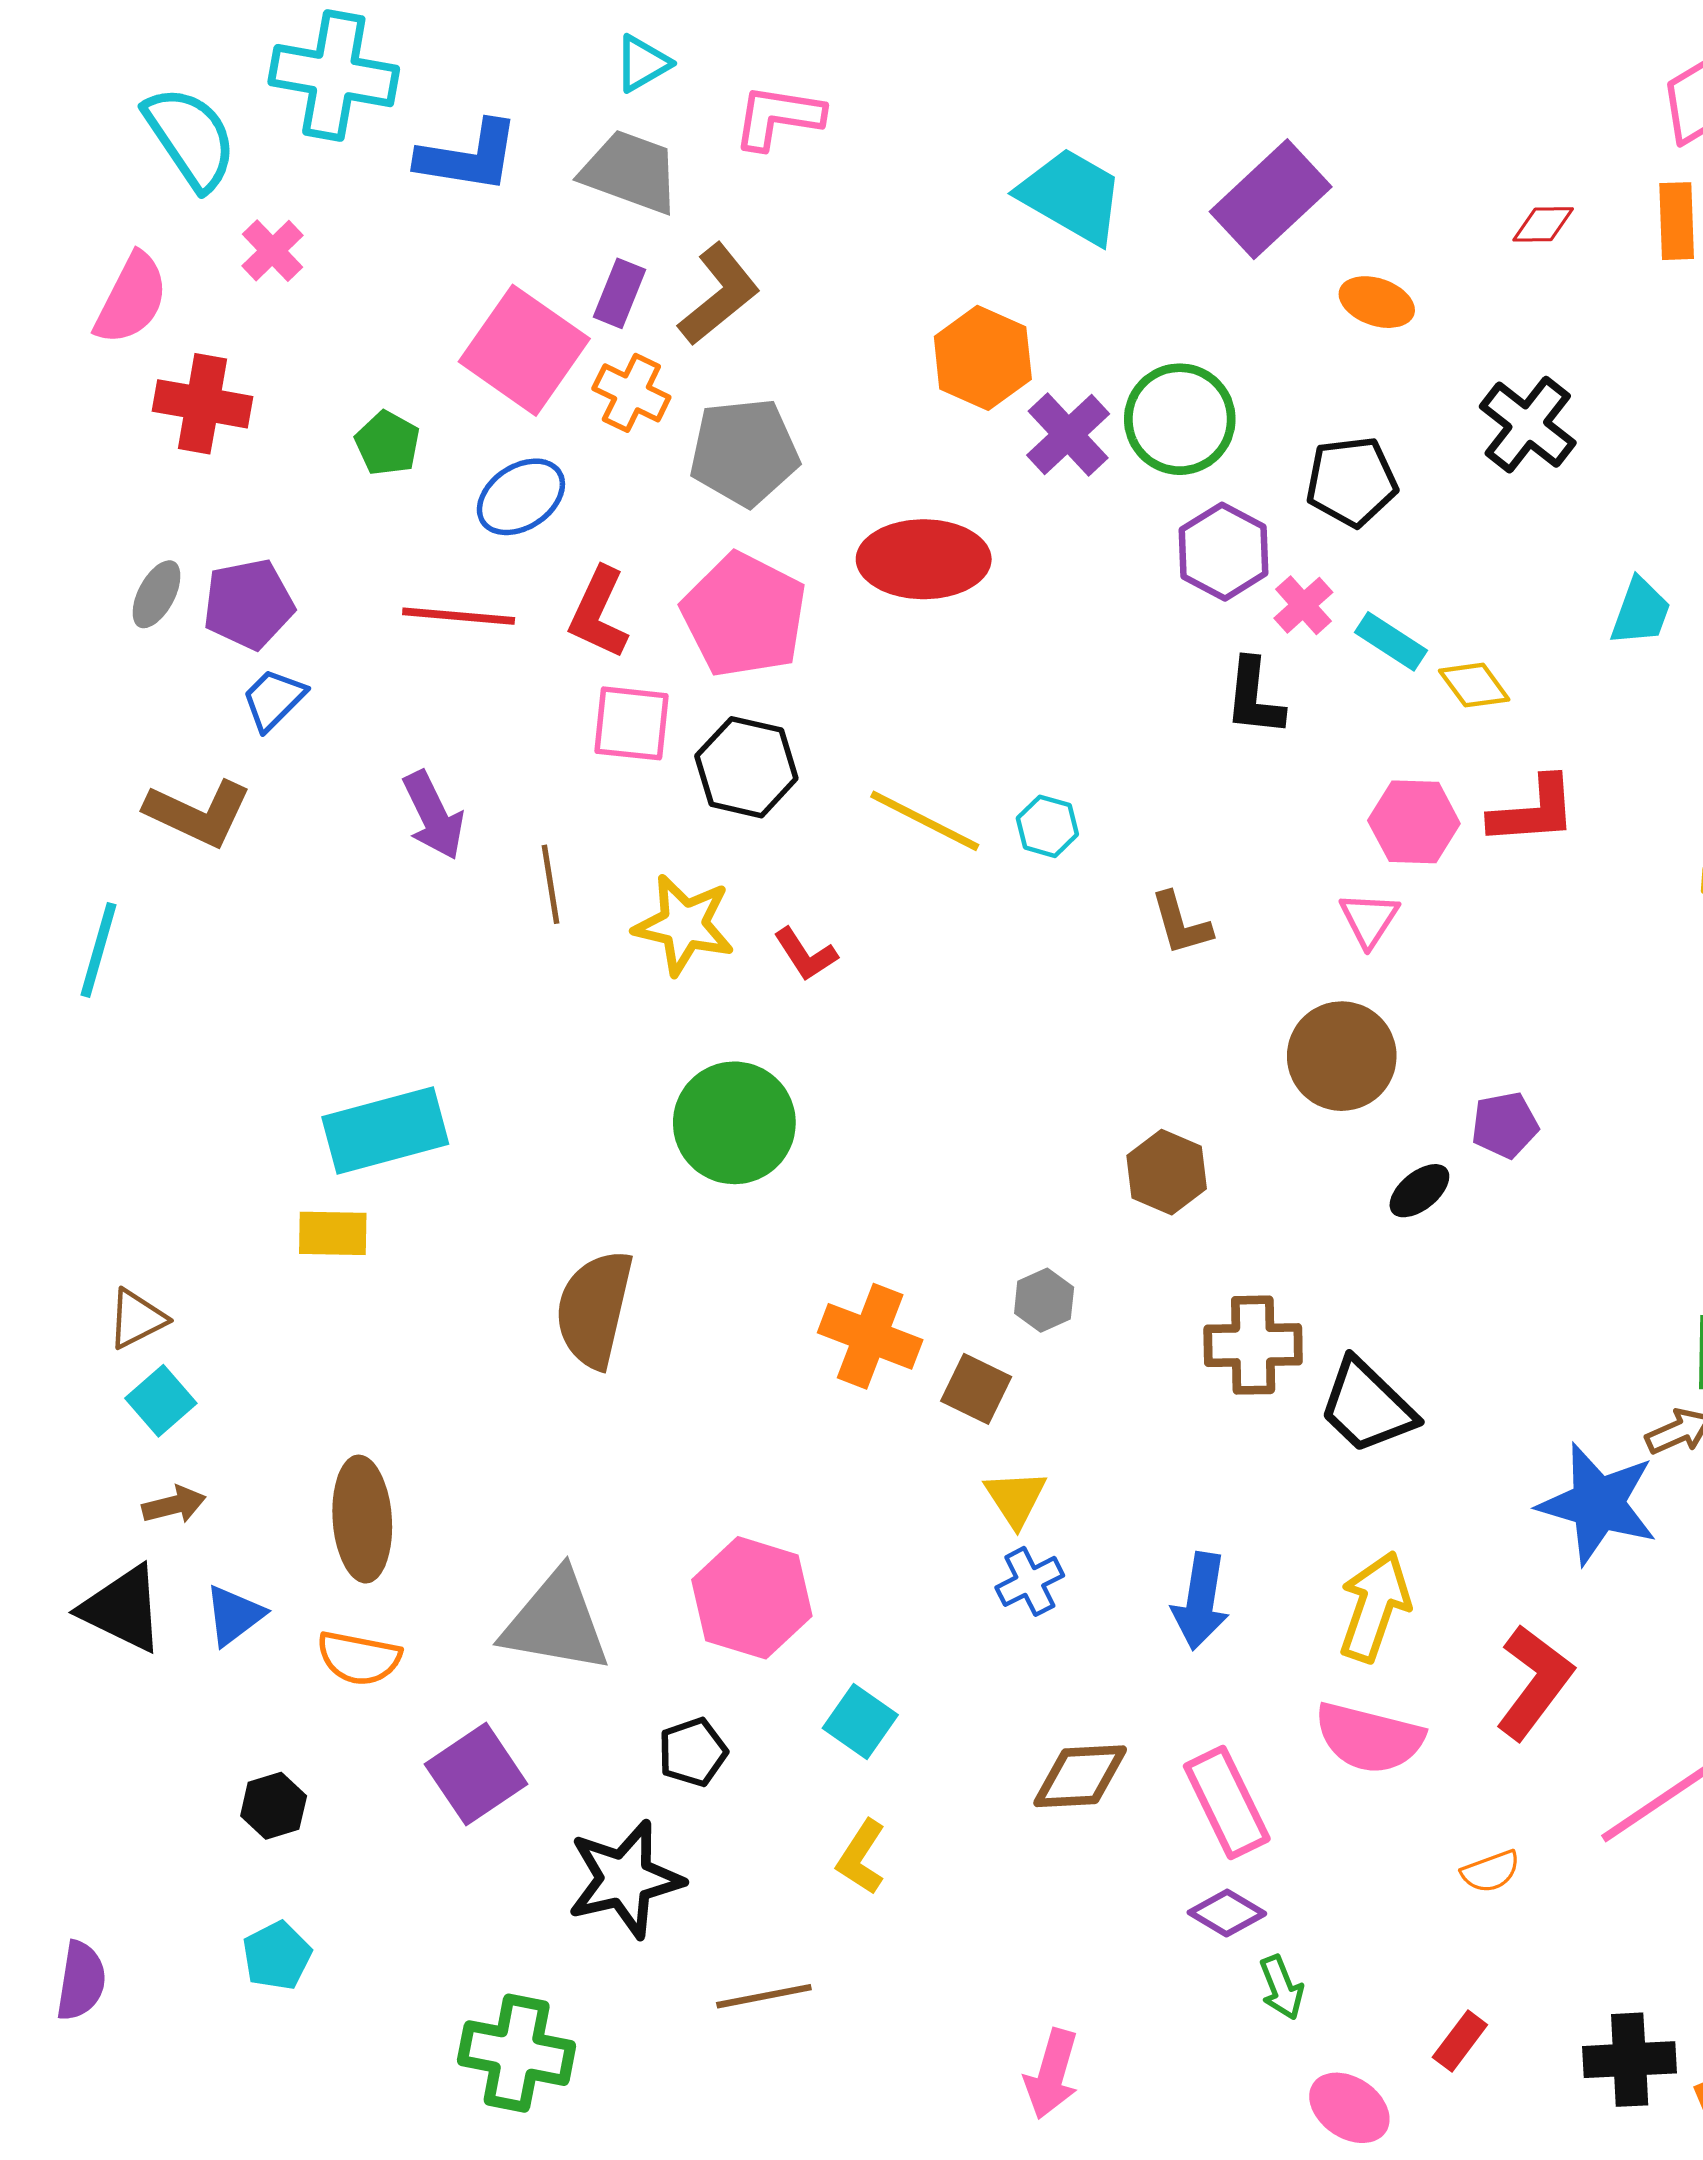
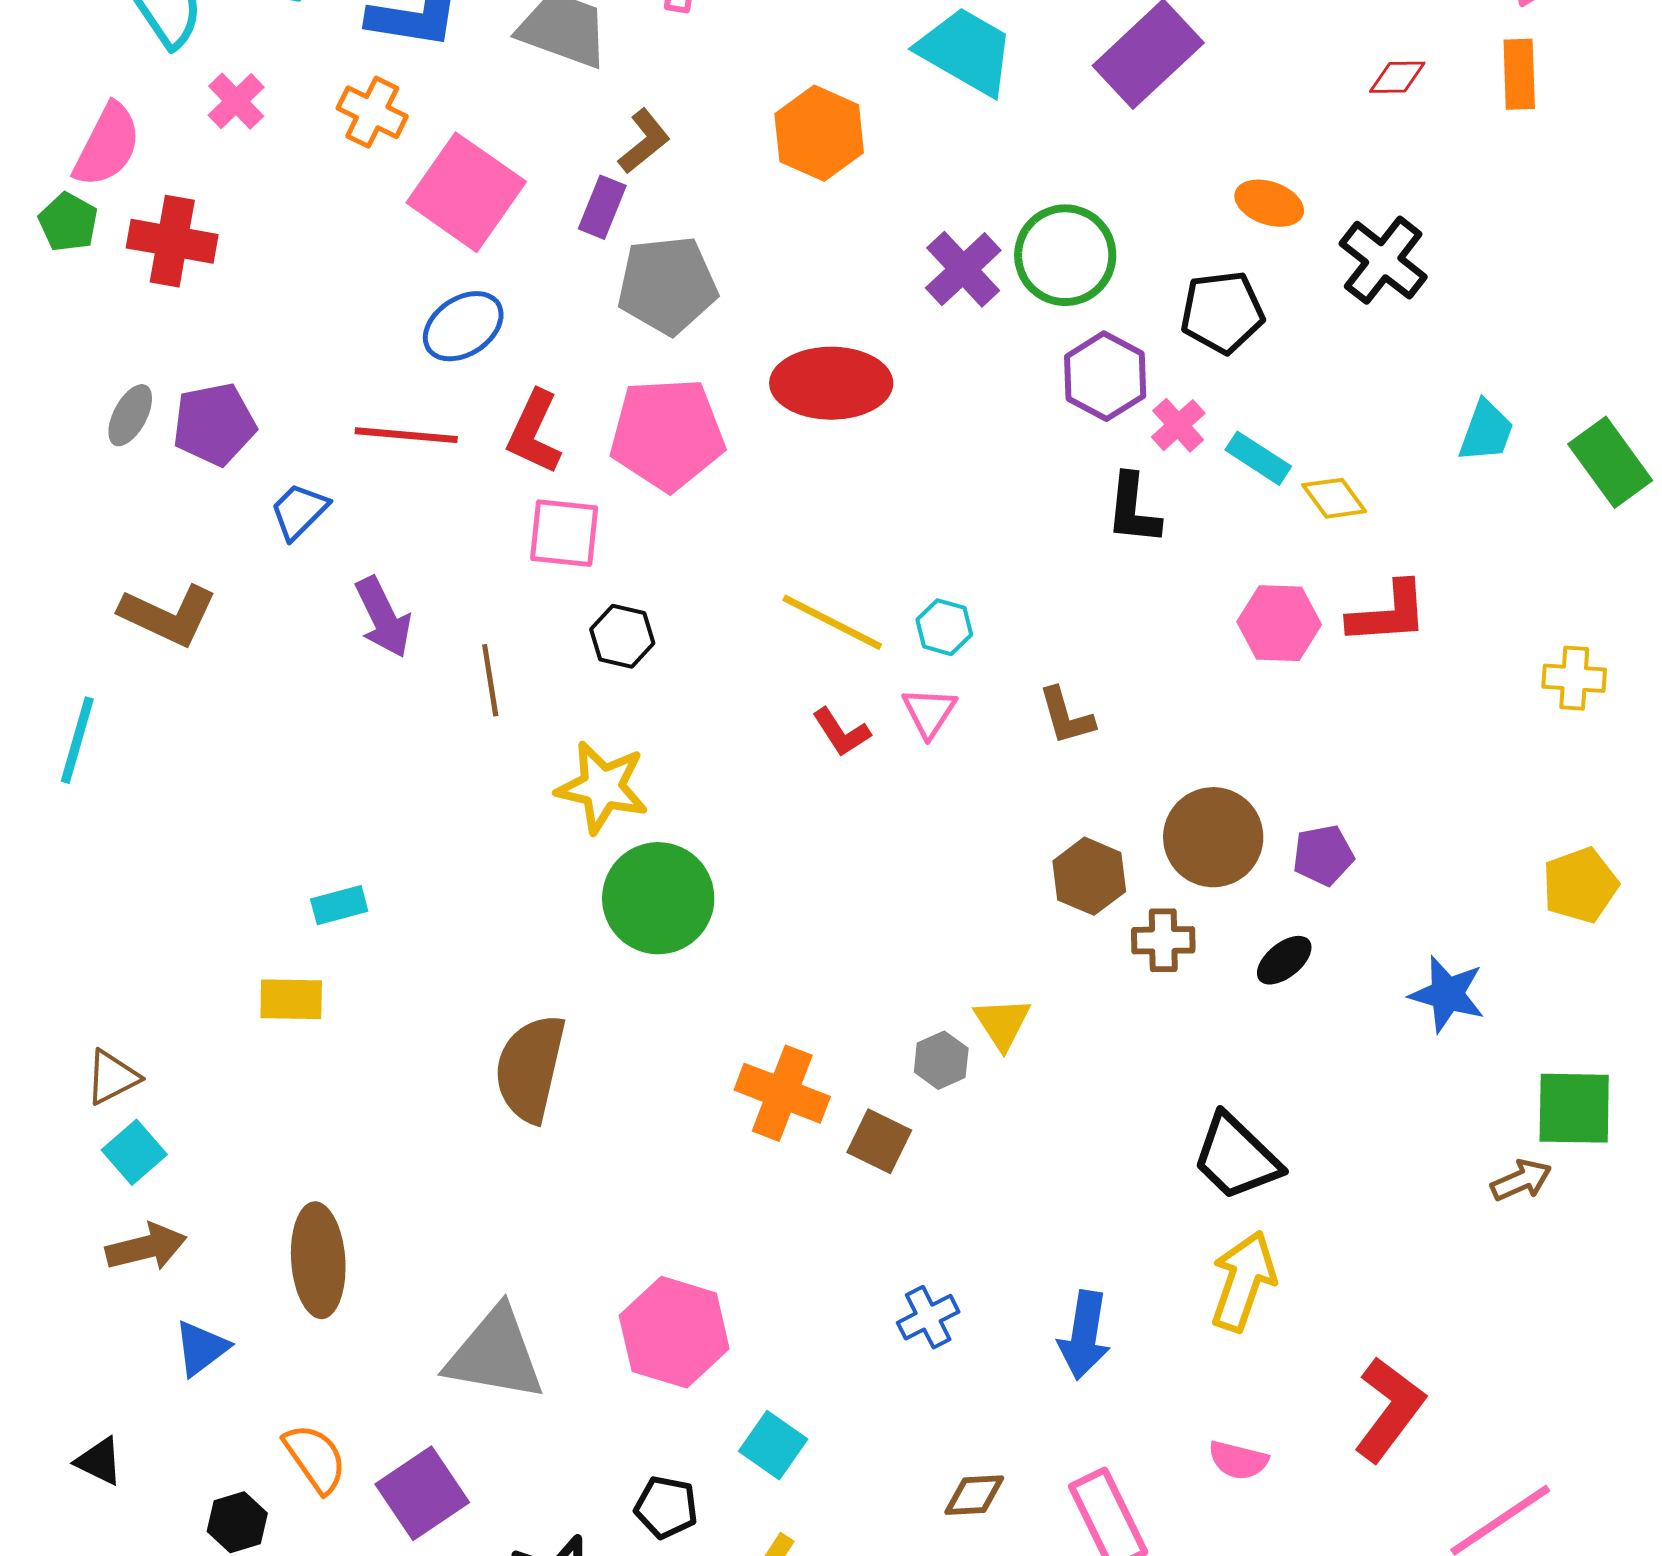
purple rectangle: (619, 293) -> (602, 207), moved
brown L-shape: (719, 294) -> (644, 141), size x0.7
orange ellipse: (1377, 302) -> (1269, 203), moved
orange hexagon: (983, 358) -> (819, 133), moved
orange cross: (631, 393) -> (372, 112), moved
green pentagon: (387, 443) -> (68, 222), moved
pink pentagon: (744, 615) -> (667, 434), turned -30
blue trapezoid: (274, 699) -> (299, 511), moved
black hexagon: (746, 767) -> (622, 636), moved, size x0.7
pink triangle: (1369, 919) -> (929, 712), moved
yellow star: (684, 925) -> (602, 787), moved
red L-shape: (805, 954) -> (841, 732), moved
purple pentagon: (1505, 1125) -> (1323, 855), moved
cyan rectangle: (385, 1131) -> (339, 905), size x0.5
brown hexagon: (1167, 1172) -> (1089, 876), moved
brown cross: (1253, 1345) -> (1163, 940), moved, size x0.7
yellow triangle: (1016, 1498) -> (1002, 1023), moved
blue star: (1598, 1504) -> (1447, 994), moved, size x0.7
brown arrow: (174, 1505) -> (146, 1247), size x1.4
yellow arrow: (1375, 1607) -> (1243, 1281), moved
black triangle: (123, 1609) -> (99, 1461), moved, size x0.6
orange semicircle: (359, 1658) -> (315, 1458), moved, turned -136
pink semicircle: (1369, 1738) -> (1238, 1460), size x0.6
black pentagon: (693, 1752) -> (666, 1507), moved, turned 30
brown diamond: (1080, 1776) -> (974, 1495), size x0.7

